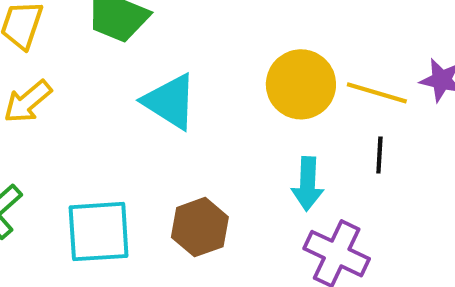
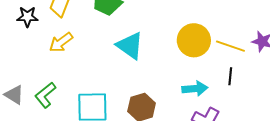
cyan arrow: (308, 184) -> (195, 89), turned -100

